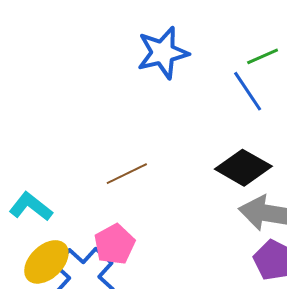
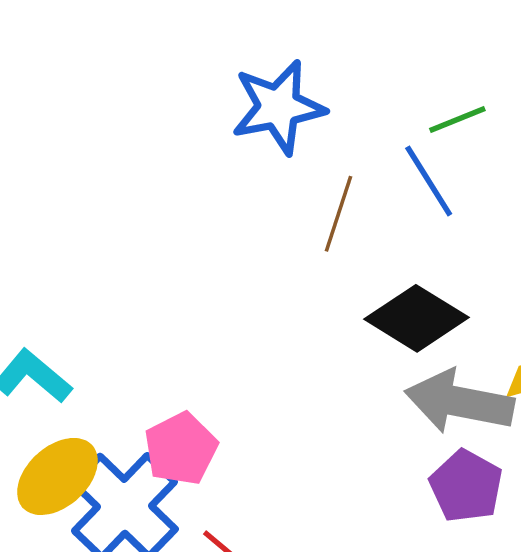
brown line: (127, 174) -> (339, 214), moved, turned -48

